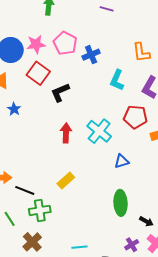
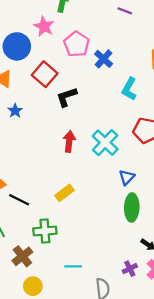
pink star: (36, 44) -> (44, 26), moved, turned 30
blue cross: (91, 55) -> (104, 59), turned -30
blue triangle: (122, 161) -> (127, 177), turned -35
green ellipse: (121, 203) -> (132, 207), moved
green cross: (40, 210) -> (45, 231), moved

